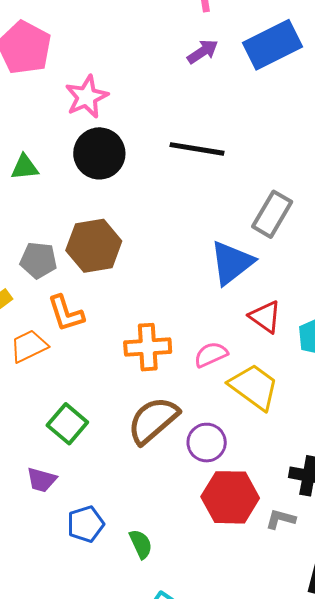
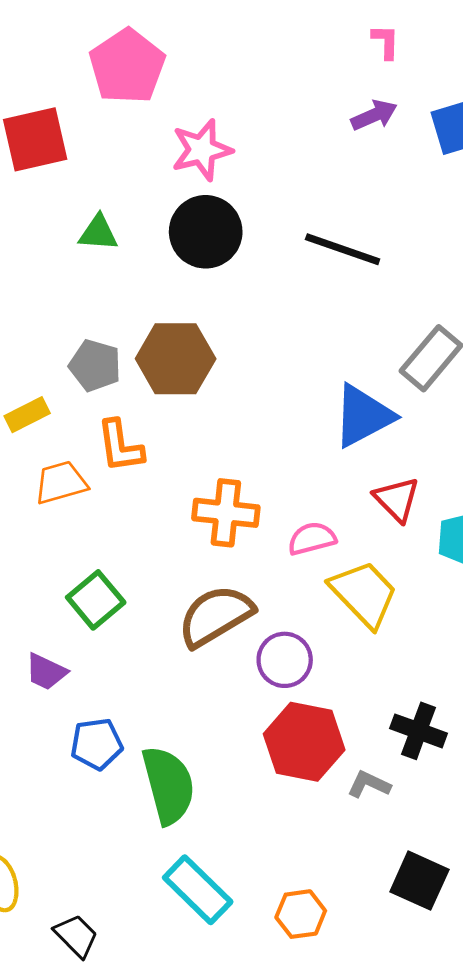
green semicircle: (141, 544) -> (168, 785), size x1.8

